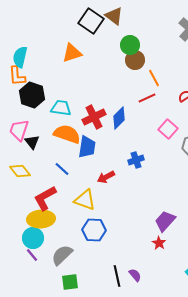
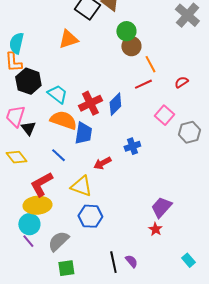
cyan trapezoid: (61, 108) -> (57, 94), turned 30

